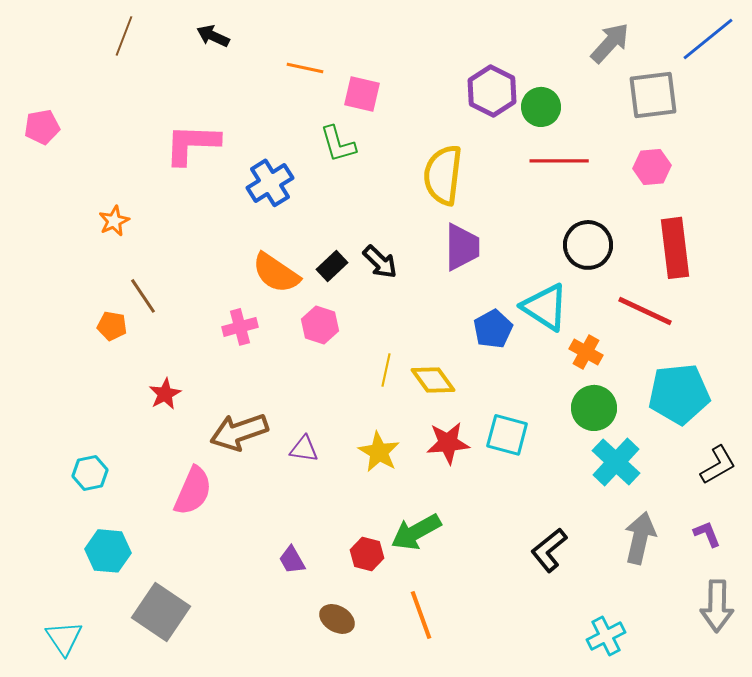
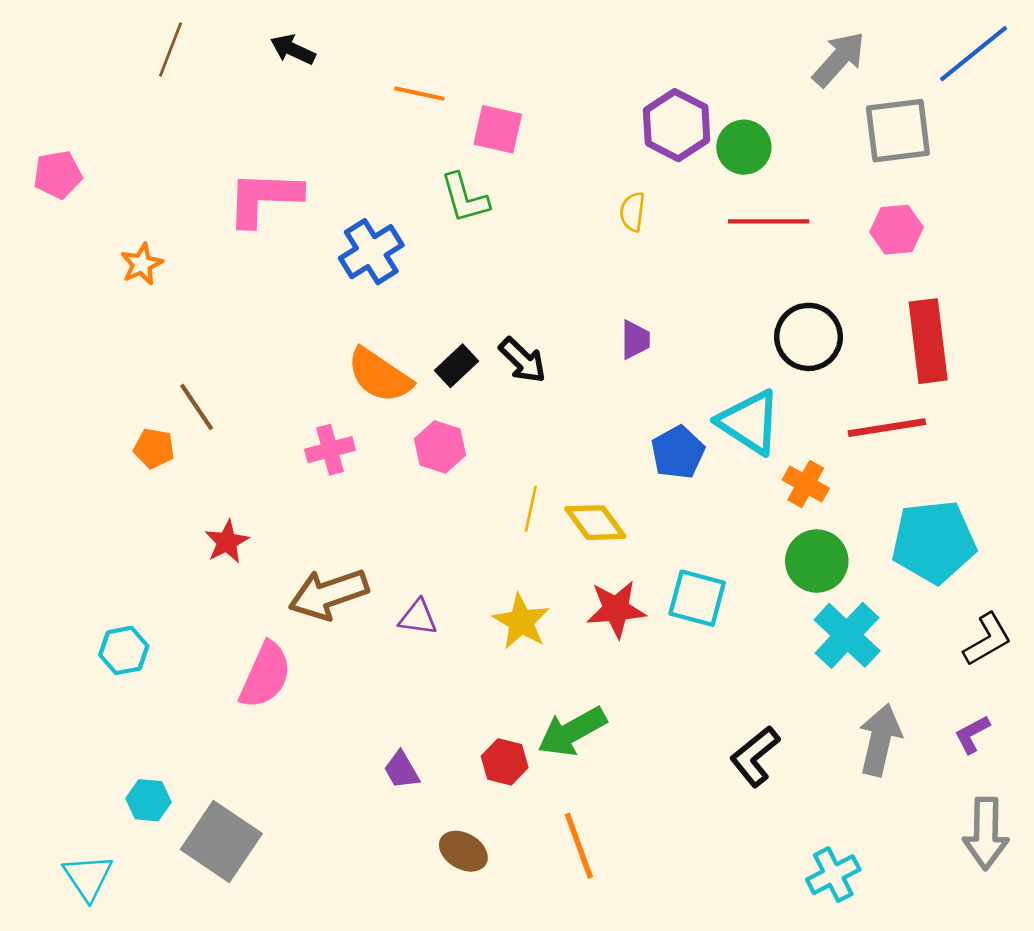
yellow semicircle: (443, 175) -> (633, 212), moved, size x0.5
orange star: (114, 221) -> (142, 264), moved
purple trapezoid: (462, 247) -> (635, 340), size x0.6
red line: (645, 311) -> (887, 428), turned -34
purple L-shape: (707, 534) -> (972, 734), turned -96
cyan hexagon: (108, 551) -> (148, 800), moved, size x0.7

